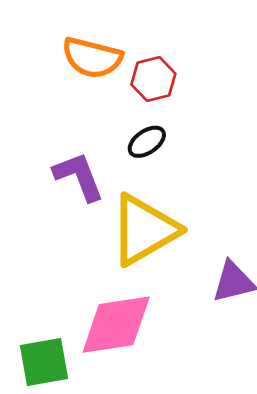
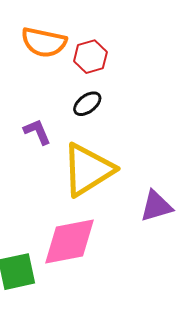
purple L-shape: (79, 176) -> (37, 132), size x0.7

